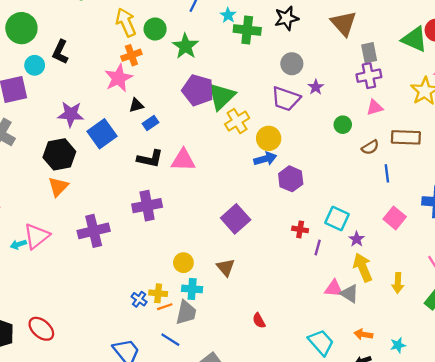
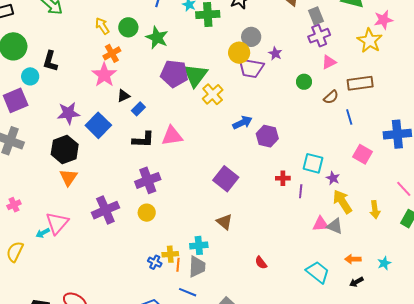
yellow arrow: (126, 22) -> (102, 26), size x0.7
yellow circle: (269, 138) -> (239, 53), moved
yellow circle: (183, 263) -> (147, 213), moved
orange line: (165, 307) -> (178, 265), turned -56

